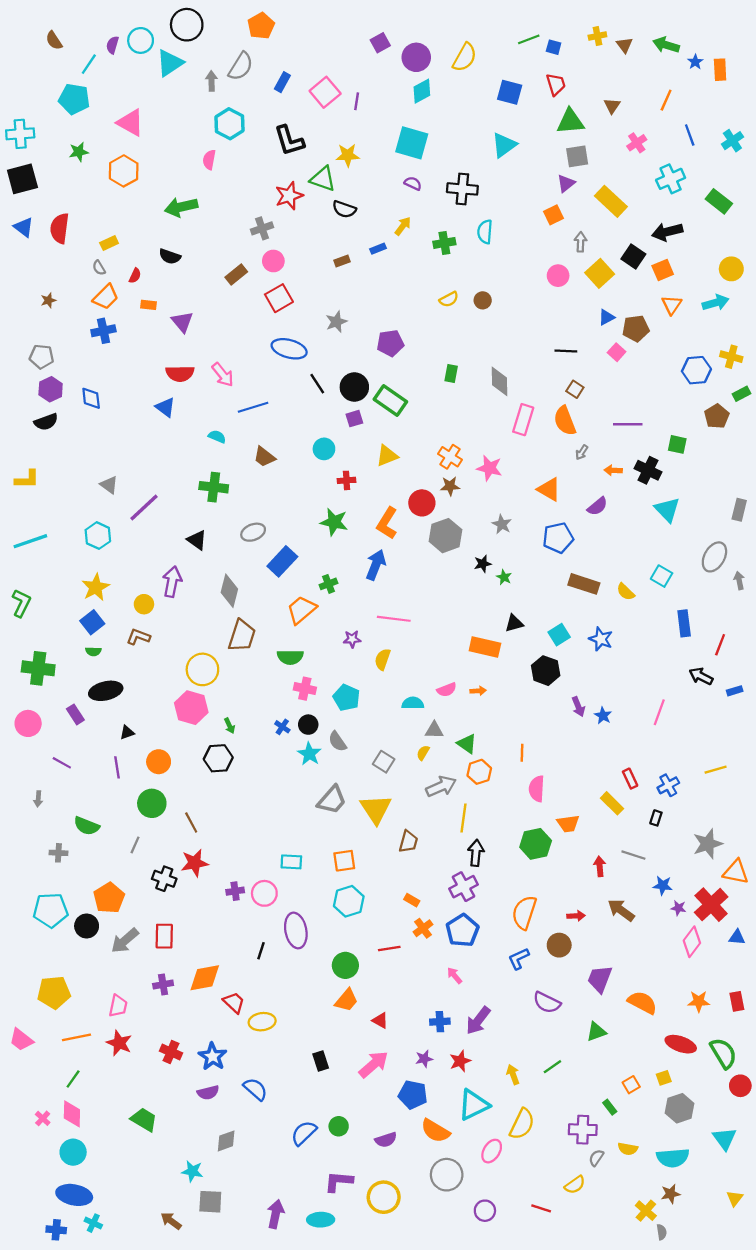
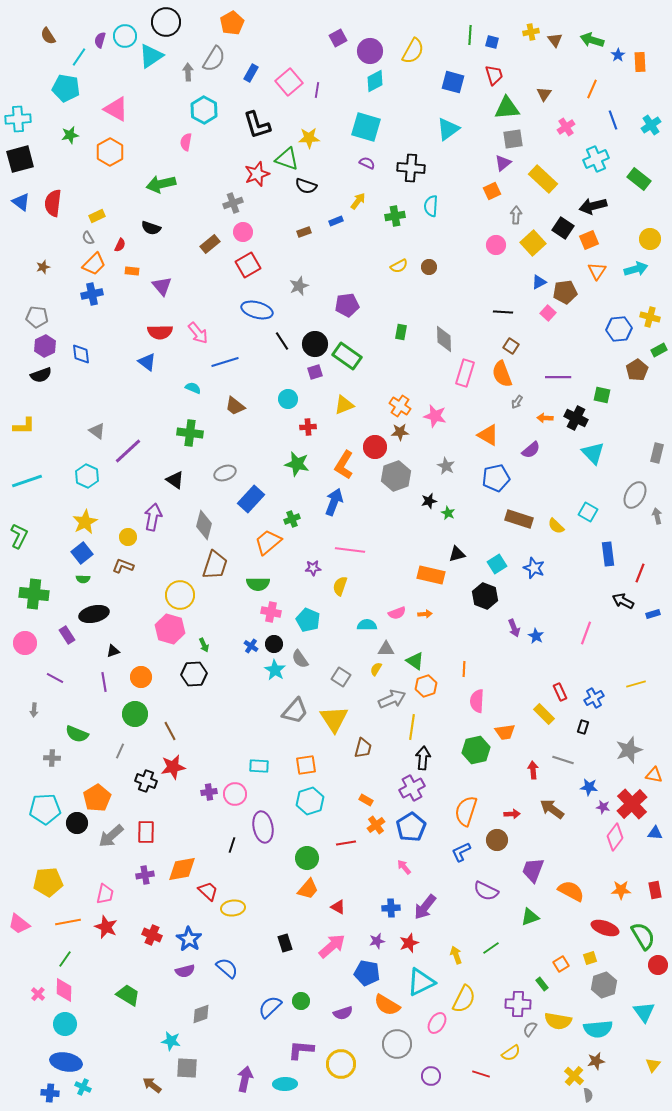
green line: (529, 39) -> (470, 35), turned -66
orange triangle: (736, 872) -> (654, 775), size x0.7
yellow semicircle: (628, 1149) -> (558, 1021), size x1.5

